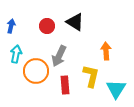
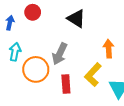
red circle: (47, 26) -> (33, 12), moved
yellow L-shape: (91, 76) -> (93, 75), turned -150

